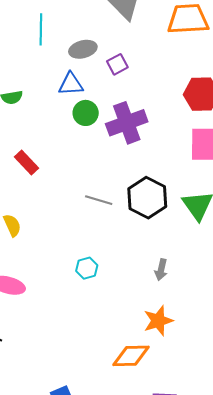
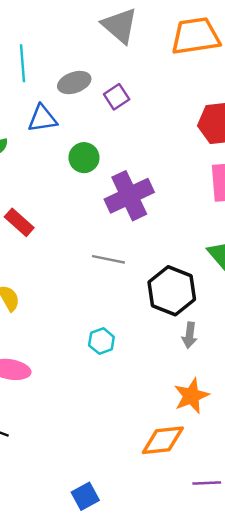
blue triangle: (71, 84) -> (42, 118), moved
purple cross: (127, 123) -> (129, 196), moved
black hexagon: (147, 198) -> (172, 291), moved

